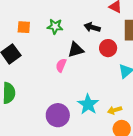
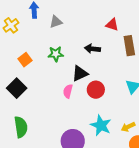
orange square: (24, 27) -> (25, 60), turned -32
red circle: (108, 48) -> (96, 90), moved

